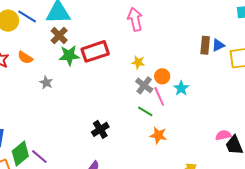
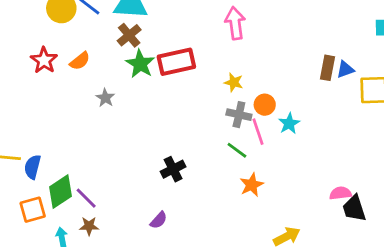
green star: (69, 55) -> (140, 64), turned 30
orange semicircle: (25, 58) -> (80, 61), turned -77
gray cross: (144, 85) -> (239, 115), turned -30
orange star: (158, 135) -> (252, 185), turned 30

